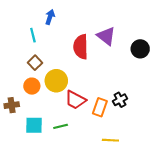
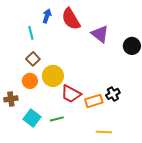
red semicircle: (81, 47) -> (71, 19), moved, turned -30
orange rectangle: (100, 107) -> (94, 101), turned 54
cyan square: (34, 125) -> (32, 118), turned 36

